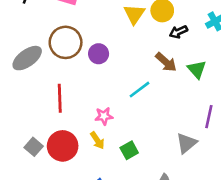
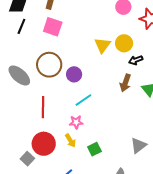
gray ellipse: (27, 58) -> (19, 75), turned 75
brown arrow: (166, 62) -> (125, 83), turned 66
cyan line: (139, 90) -> (83, 100), moved
gray square: (34, 147) -> (27, 159), moved

